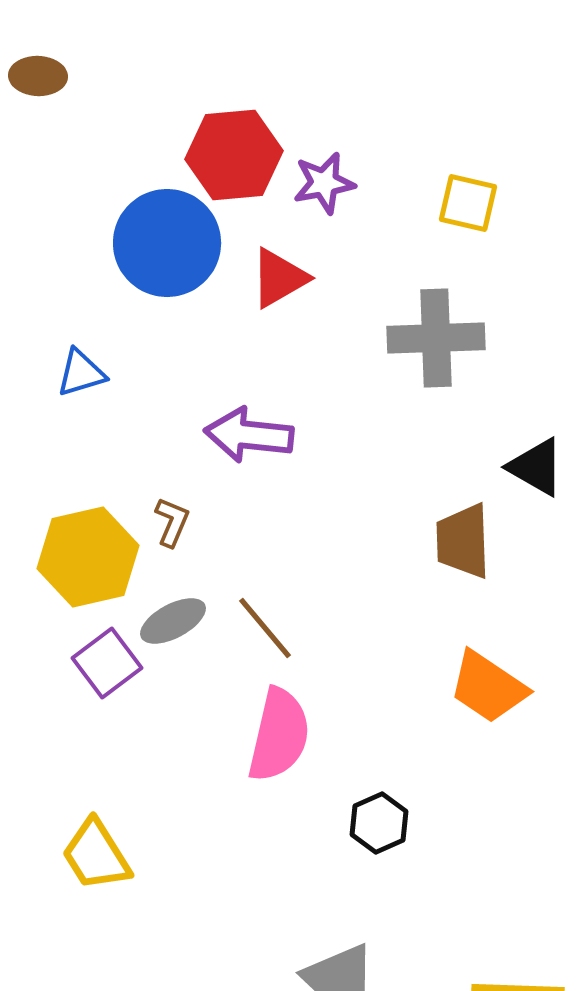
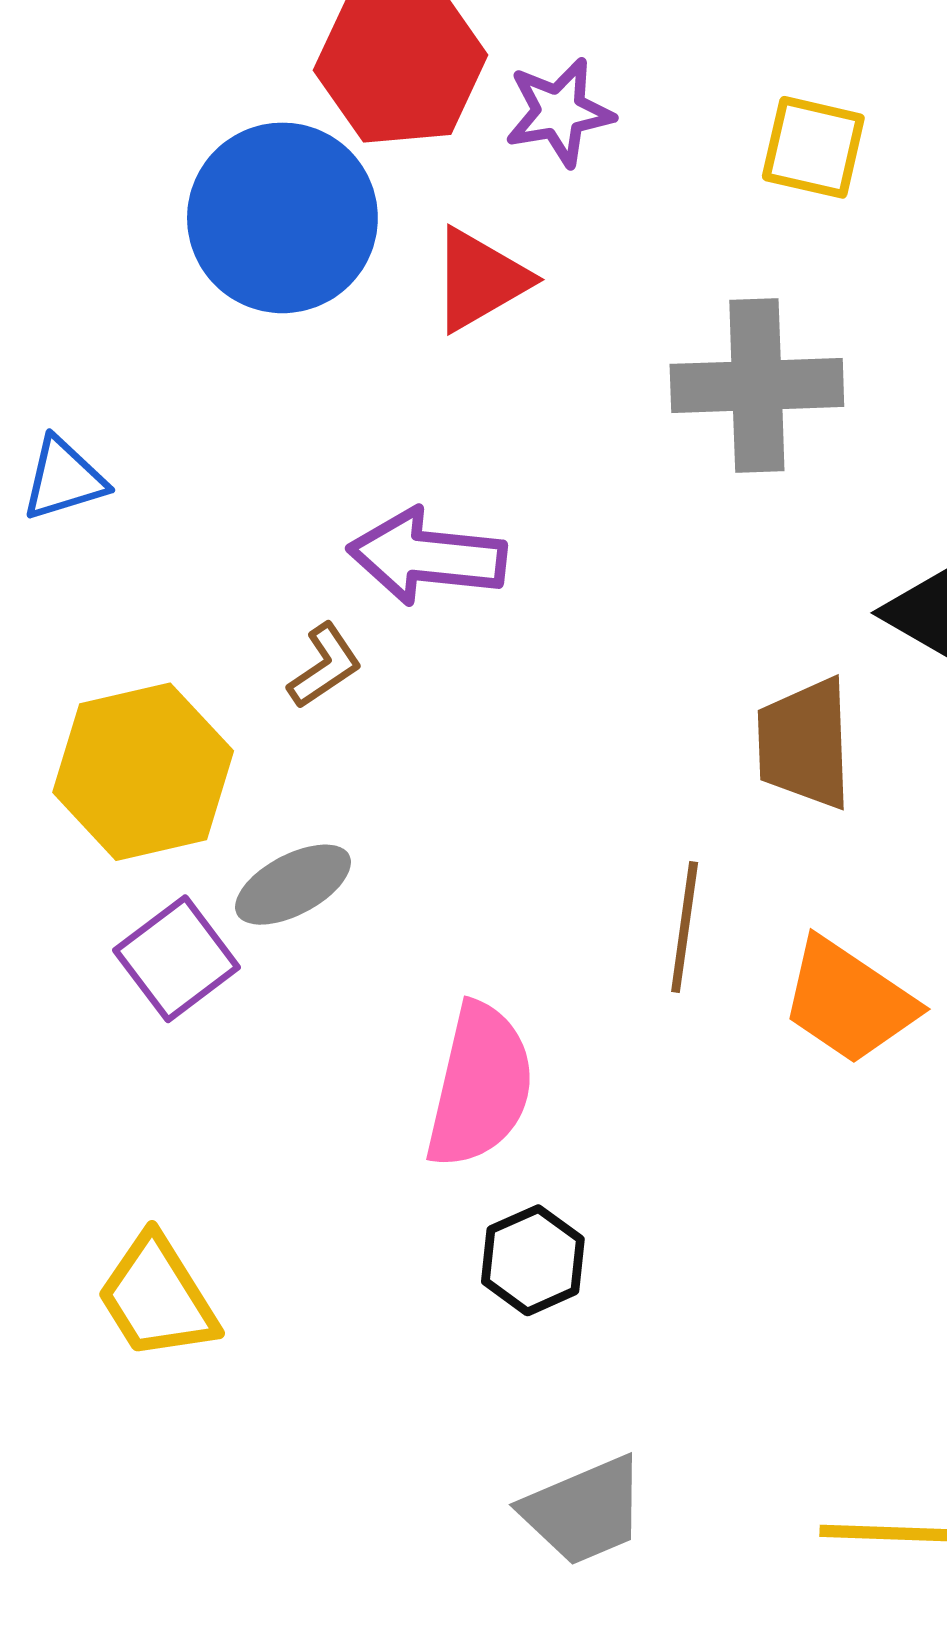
blue triangle: (81, 373) -> (64, 479), moved
brown L-shape: (172, 522) -> (325, 666), moved, turned 33
brown line: (265, 628) -> (685, 927), moved, turned 48
black hexagon: (379, 823) -> (533, 1260), moved

